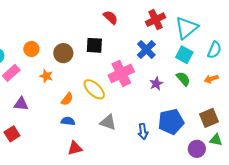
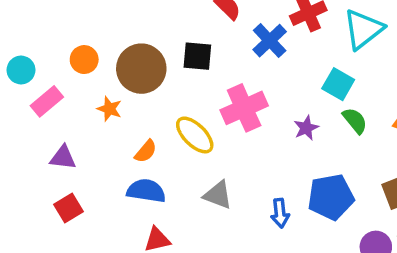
blue cross: (146, 50) -> (270, 41), moved
brown circle: (63, 53) -> (141, 69), size x1.4
cyan square: (184, 55) -> (338, 84), moved
blue semicircle: (68, 121) -> (146, 191), size x1.5
red square: (12, 134) -> (68, 208), moved

